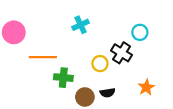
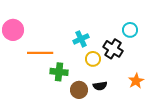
cyan cross: (81, 25) -> (81, 39), moved

